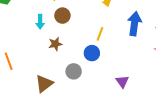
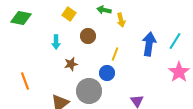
brown circle: (62, 16) -> (88, 36), moved
gray circle: (74, 71) -> (89, 91), size x1.6

